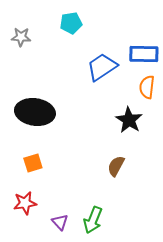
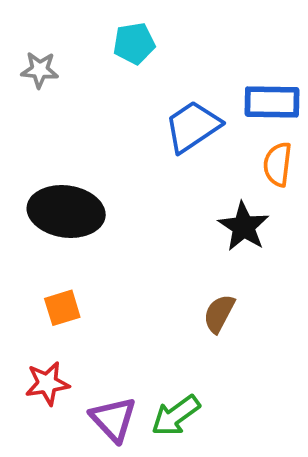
green arrow: (93, 220) -> (176, 415), turned 32
purple triangle: (60, 222) -> (113, 419), size x1.5

